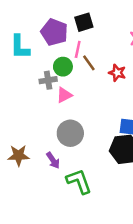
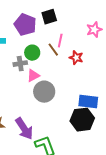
pink line: (78, 49) -> (60, 41), moved
gray circle: (70, 133) -> (44, 92), moved
purple arrow: (53, 160) -> (24, 129), size x1.6

